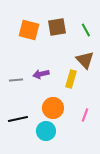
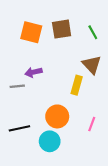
purple arrow: (41, 74) -> (33, 72), moved

